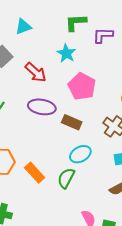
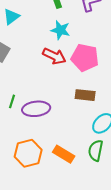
red arrow: (36, 72) -> (54, 56), moved
purple ellipse: (42, 107) -> (36, 109), moved

